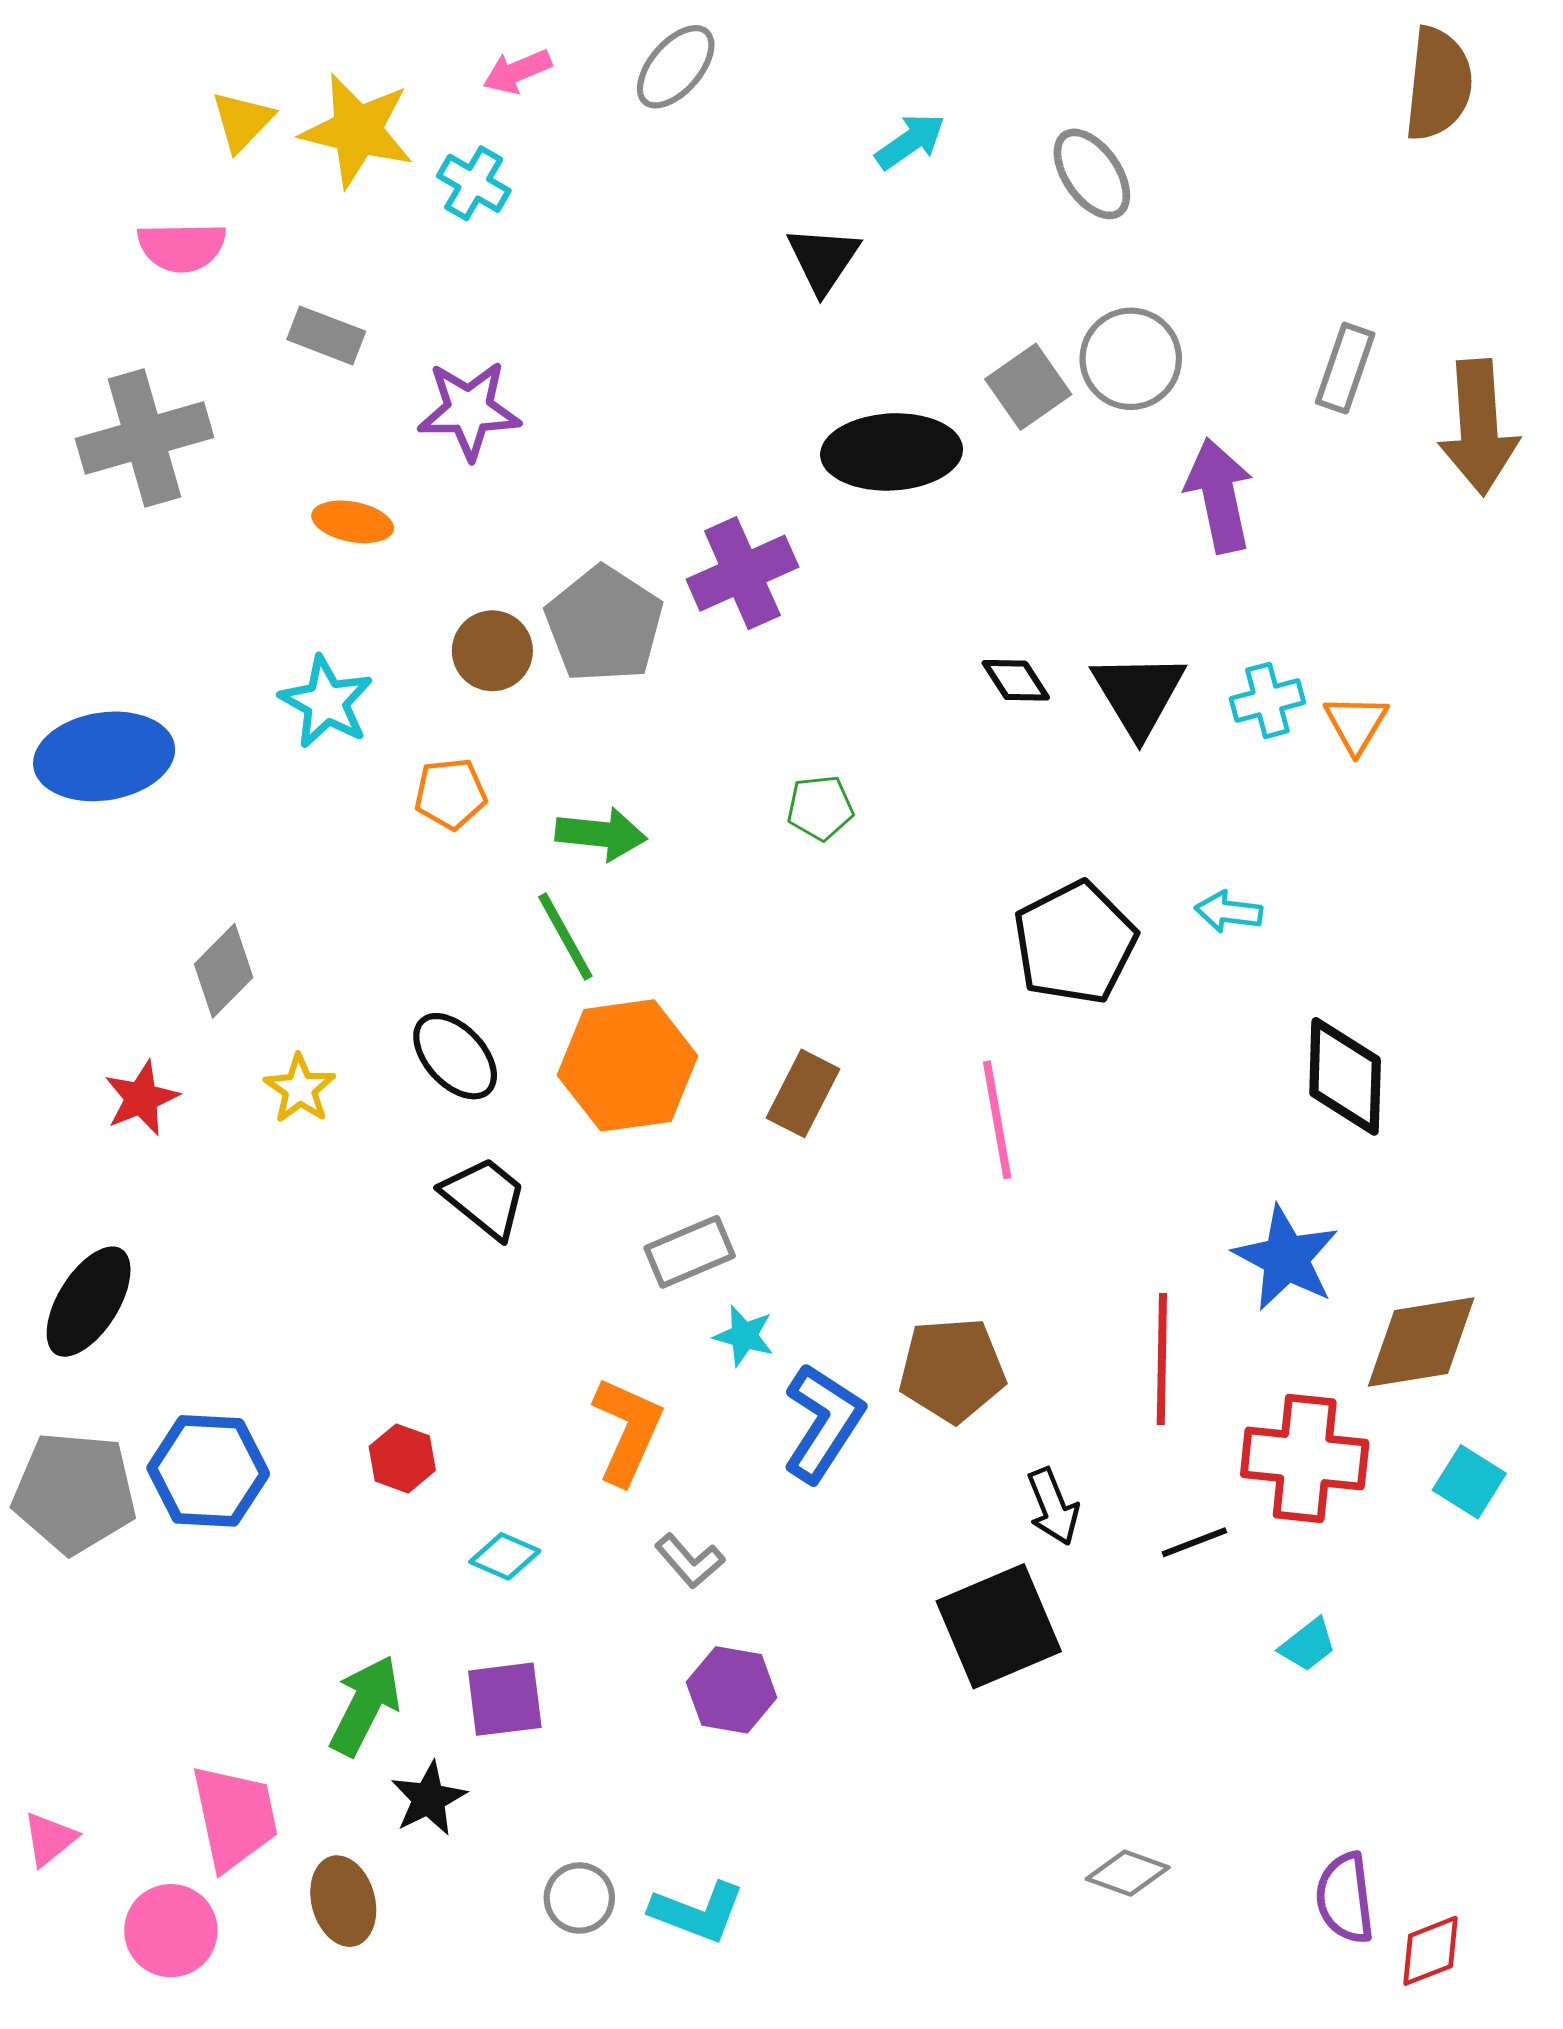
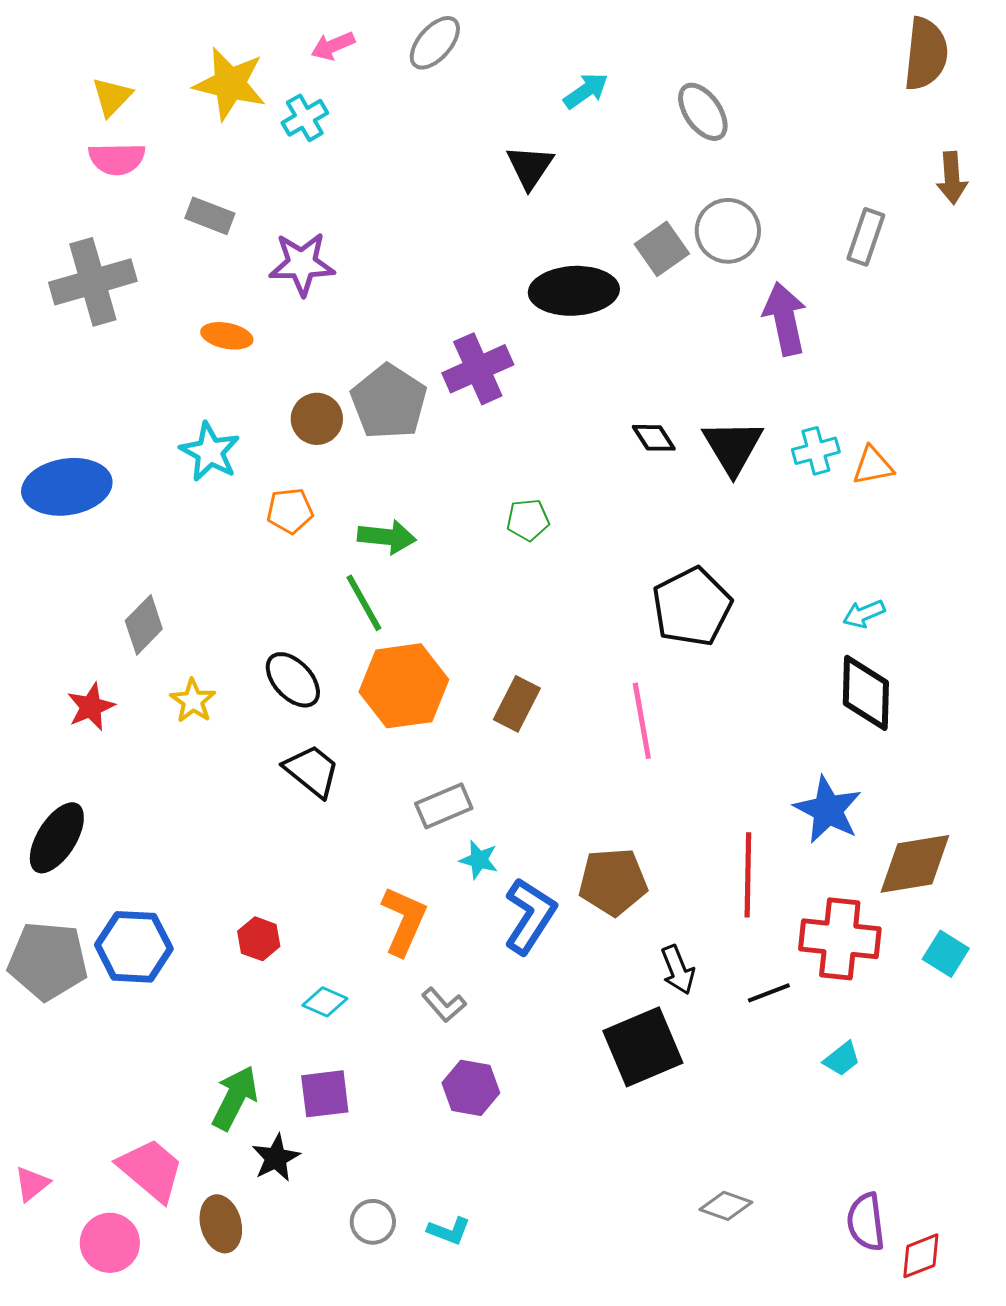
yellow triangle: (242, 121) -> (112, 97), moved
cyan cross: (474, 183) -> (305, 118), turned 30
brown arrow: (1479, 427) -> (952, 178), moved, size x0.6
orange triangle: (1356, 724) -> (873, 466), turned 48
cyan arrow: (1229, 912) -> (864, 614), moved, turned -30
pink trapezoid: (235, 1817) -> (151, 1170), turned -38
cyan L-shape: (697, 1912) -> (449, 1231), size x0.7

